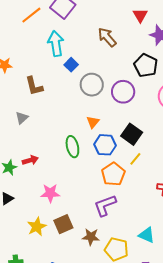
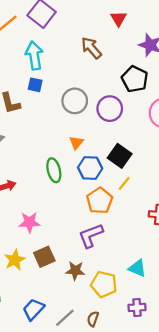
red triangle: (140, 15) -> (119, 19), moved
blue square: (71, 65) -> (35, 85), moved, turned -32

